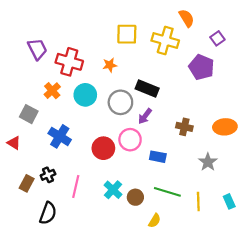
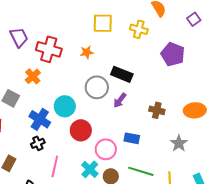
purple square: (217, 38) -> (194, 19), moved
yellow cross: (165, 41) -> (139, 29), size x0.7
cyan circle: (85, 95) -> (65, 106), moved
pink circle: (130, 140) -> (106, 149), moved
black cross: (48, 175) -> (38, 143), moved

